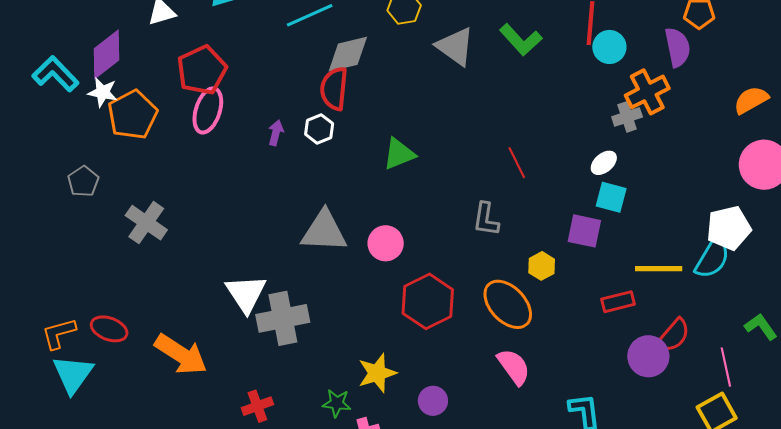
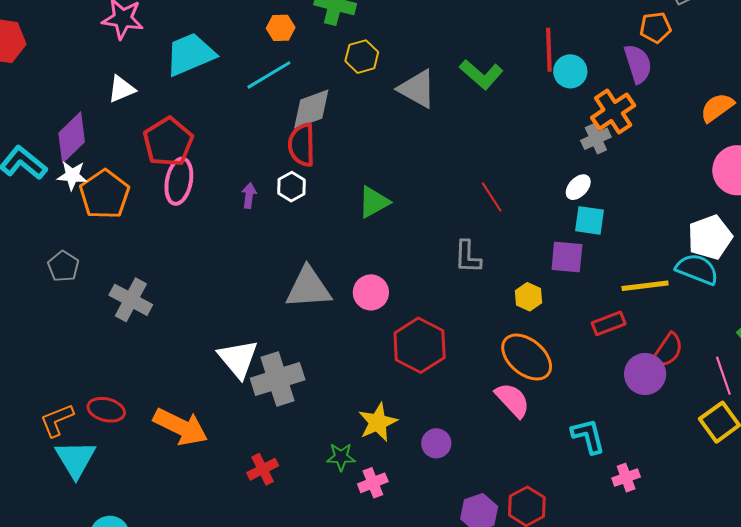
cyan semicircle: (712, 258) -> (697, 269), turned -93
orange ellipse: (508, 304) -> (527, 357), moved

